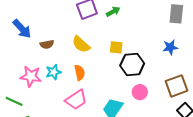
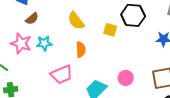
brown semicircle: (47, 44) -> (32, 19), moved, turned -40
black hexagon: (132, 64) -> (133, 15), moved
orange semicircle: (80, 73) -> (81, 50), moved

